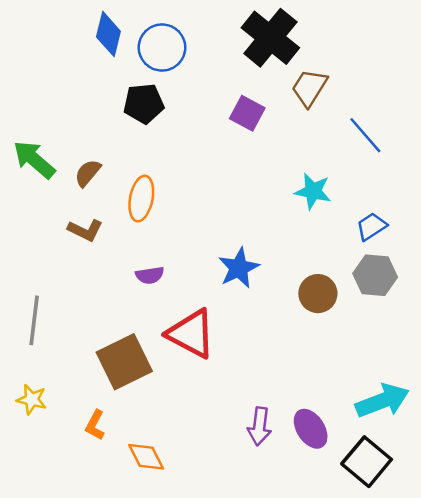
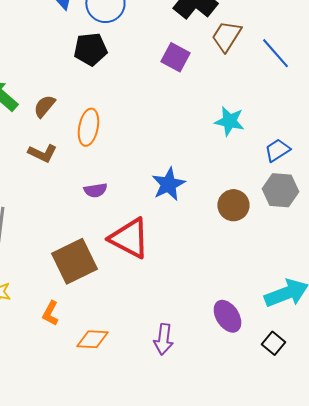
blue line: (365, 135) -> (275, 53), moved
purple arrow: (259, 426) -> (163, 339), moved
orange diamond: (146, 457) -> (92, 339), turned -60
black square: (367, 462) -> (273, 343), size x0.6

